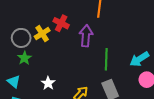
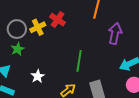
purple arrow: (86, 36) -> (115, 33), moved
green line: (106, 59) -> (79, 61), moved

